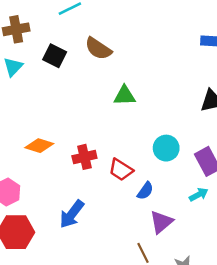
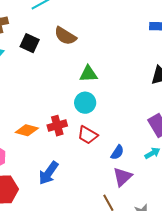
orange diamond: (39, 146) -> (27, 130), moved
cyan circle: (166, 148) -> (85, 103), moved
blue semicircle: (145, 191) -> (117, 152), moved

